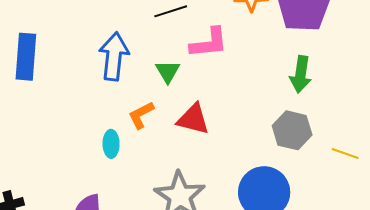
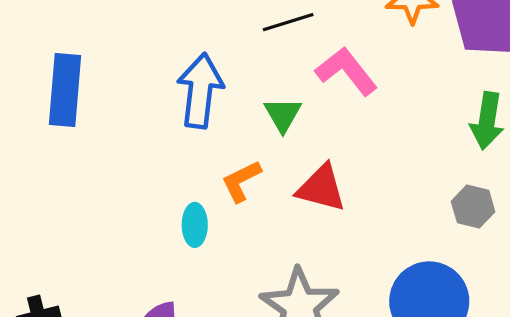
pink L-shape: (209, 43) -> (346, 71), turned -123
gray hexagon: (292, 130) -> (473, 207), size x0.7

